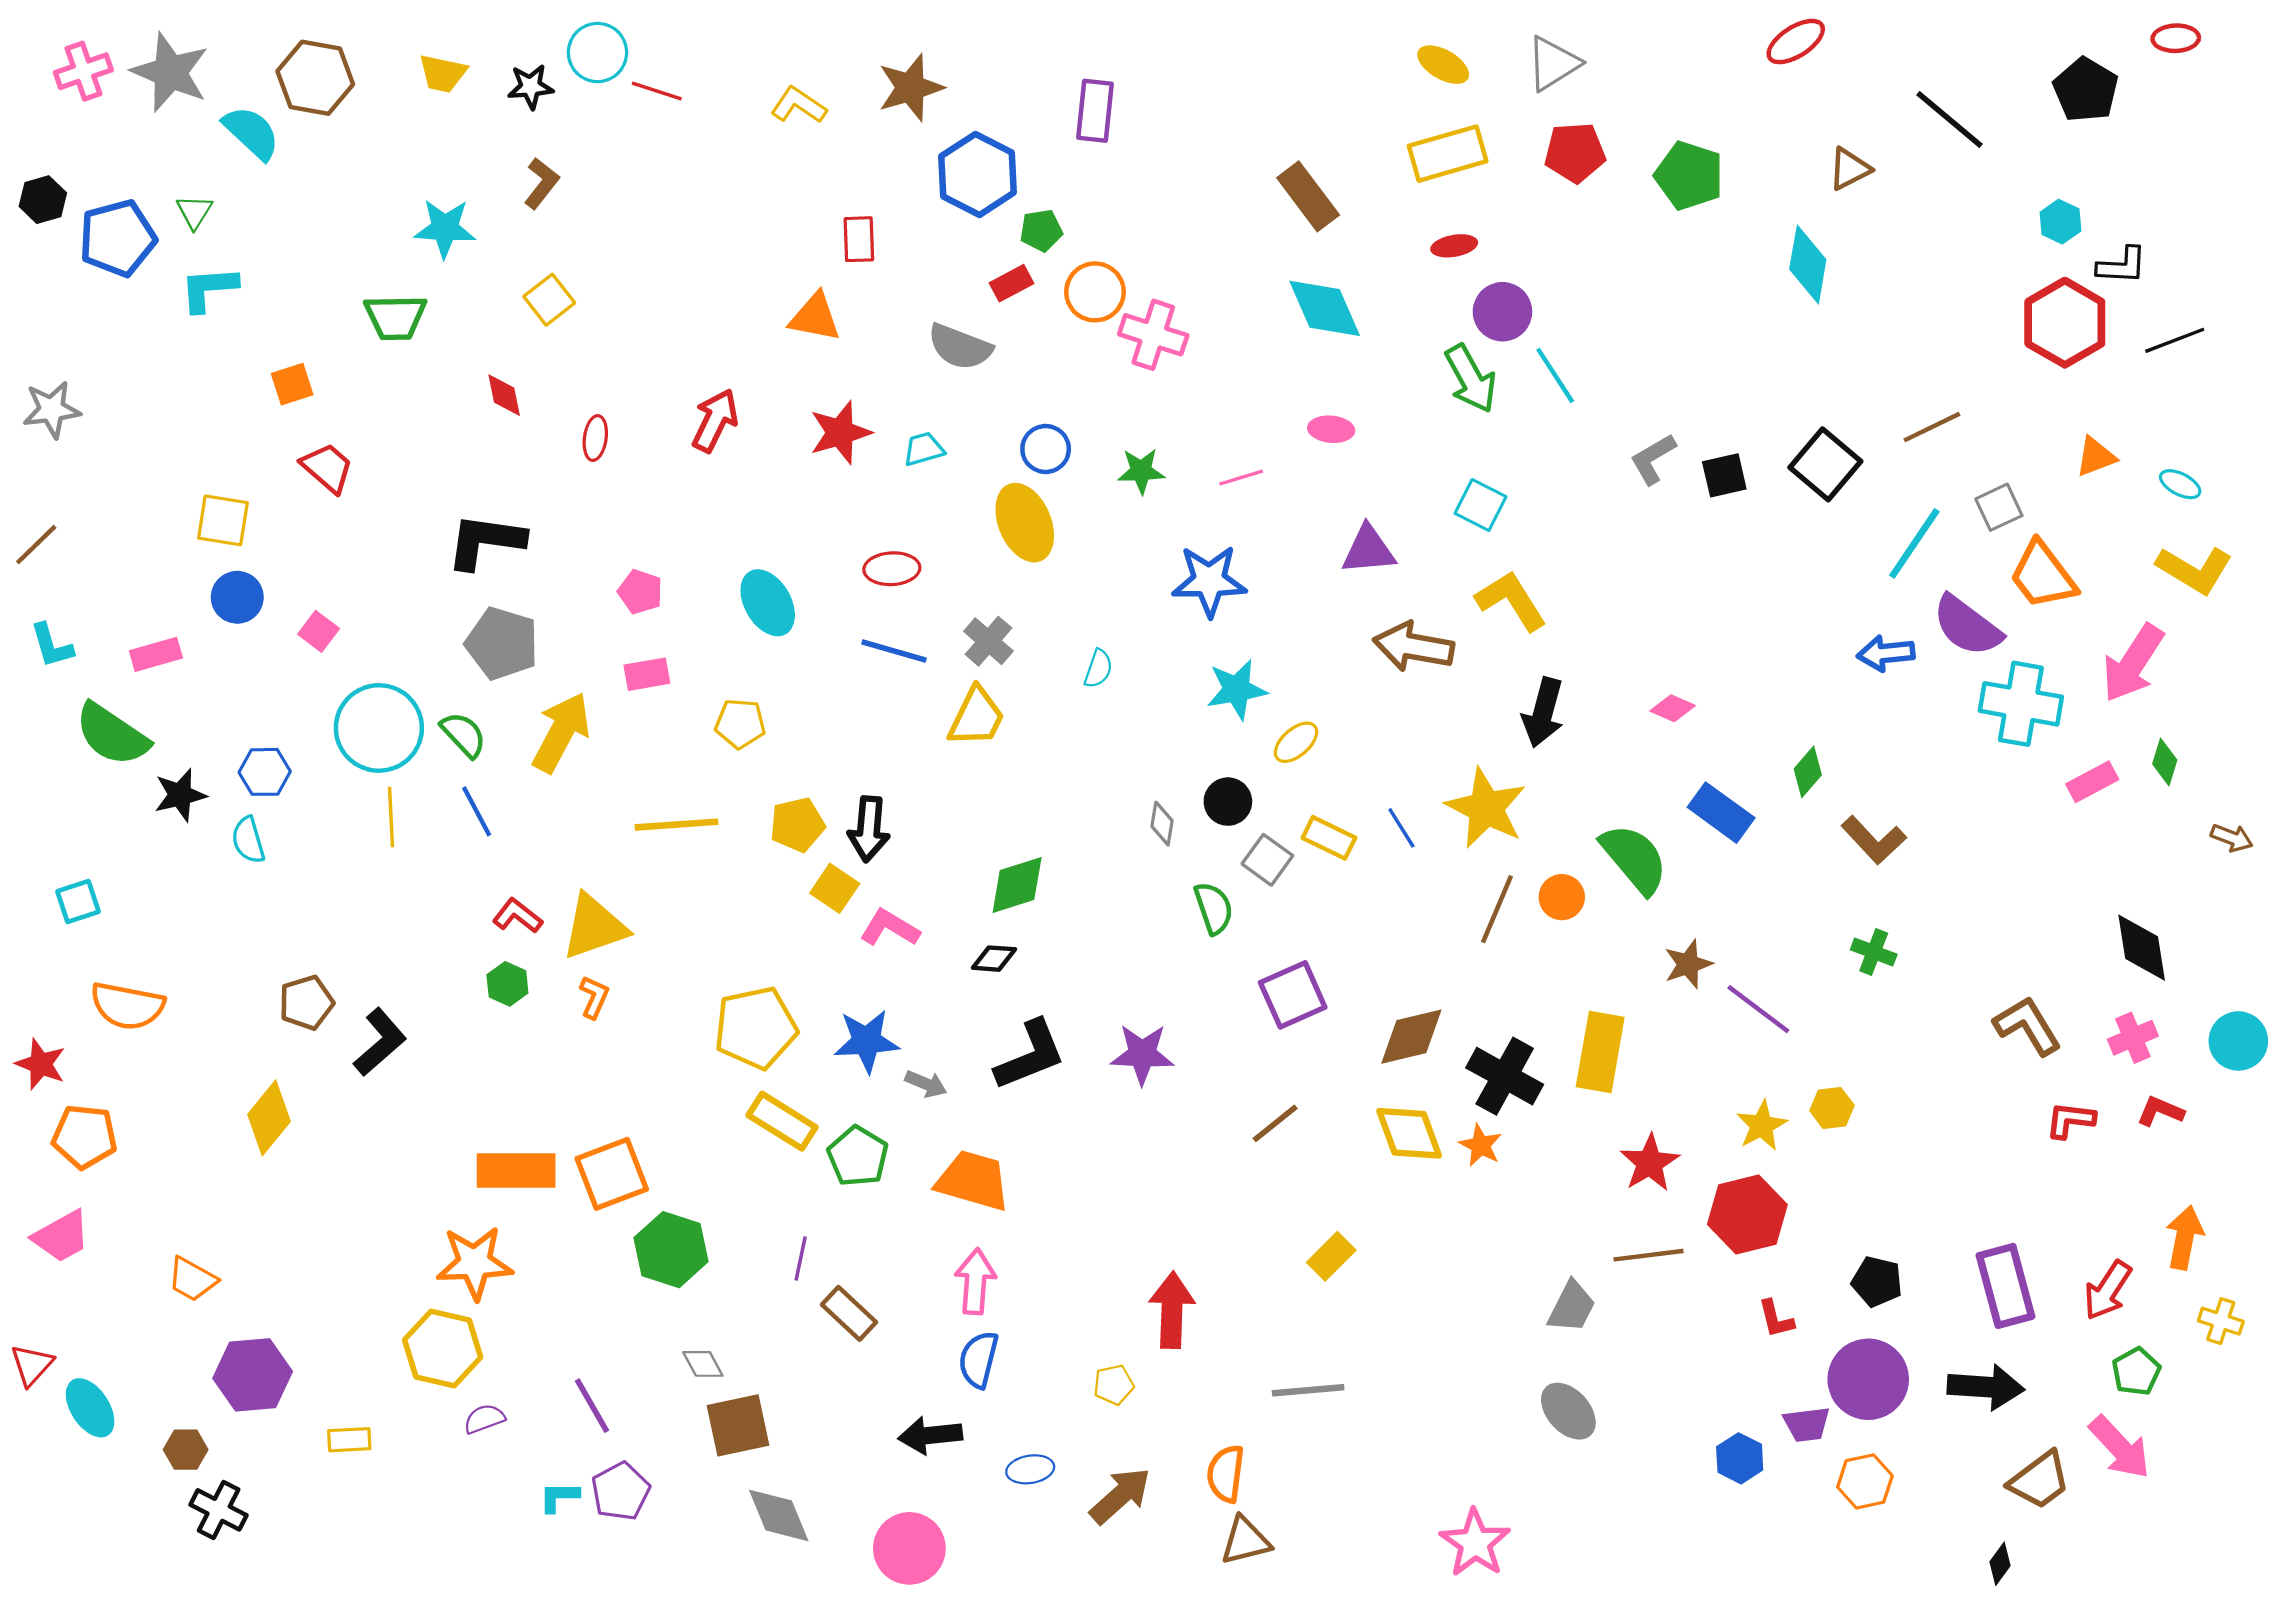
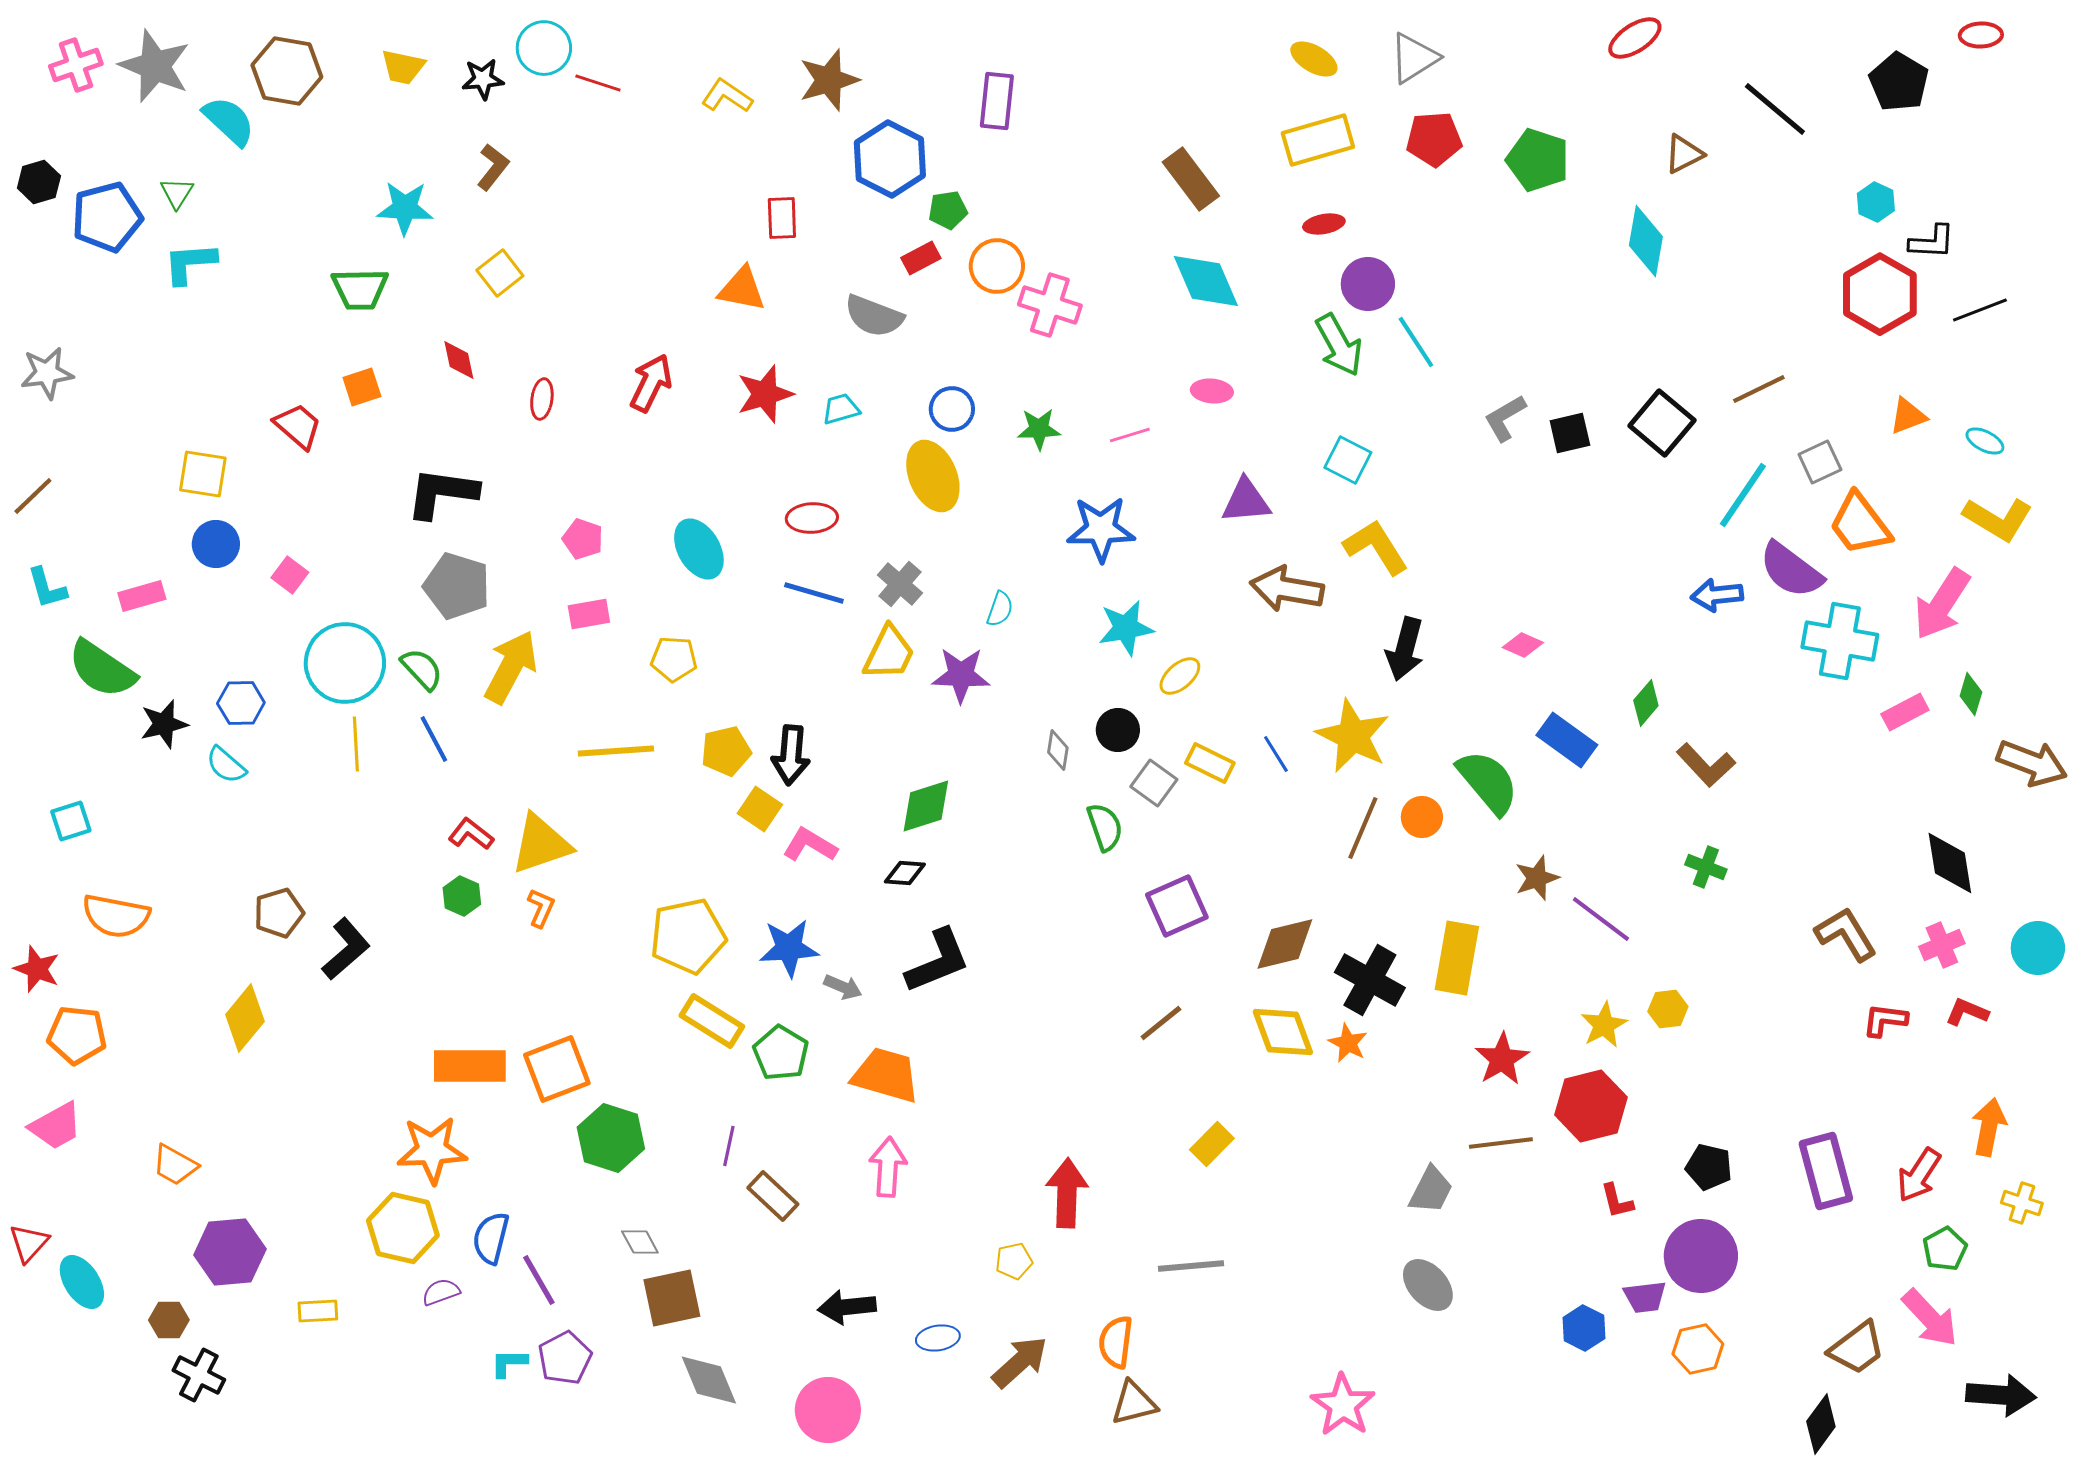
orange square: (292, 384) -> (362, 387), moved
brown arrow: (2232, 838) -> (2032, 763), size x1.8
cyan semicircle: (248, 840) -> (226, 765), turned -33
purple star: (1142, 1054) -> (961, 675), moved
blue semicircle: (979, 1359) -> (491, 1238), moved
black arrow: (1986, 1387) -> (2001, 1395), moved
black diamond: (2000, 1564) -> (1821, 1424), size x1.5

